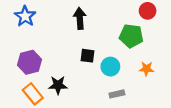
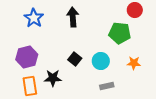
blue star: (25, 16) -> (34, 18), moved
black square: (87, 56) -> (75, 59), moved, turned 32
orange rectangle: (33, 94) -> (30, 86), turned 30

